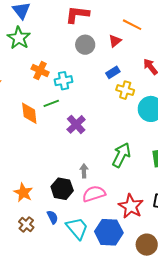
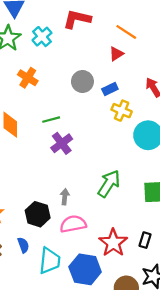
orange line: (132, 25) -> (126, 32), moved
gray circle: (85, 45) -> (82, 82), moved
cyan cross: (64, 81) -> (42, 37), moved, turned -36
green line: (51, 103) -> (51, 120), moved
cyan trapezoid: (77, 228) -> (50, 261), turned 40

